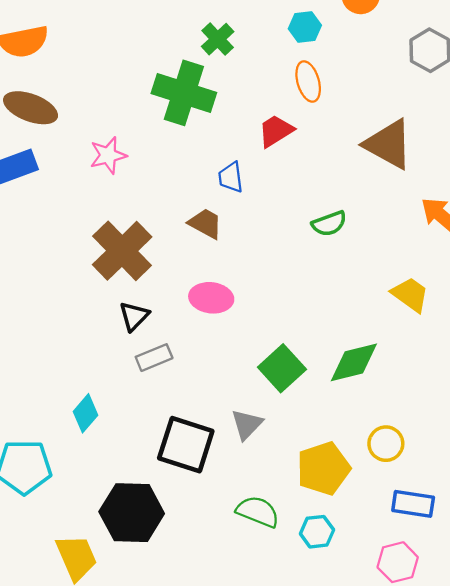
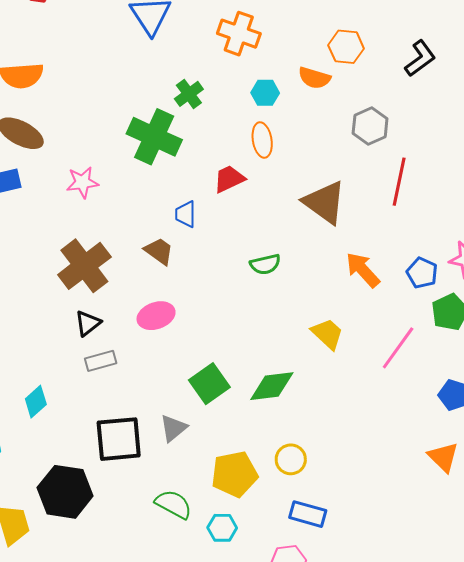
pink ellipse: (211, 298) -> (156, 316), turned -33
black square: (186, 445) -> (119, 439), turned -30

